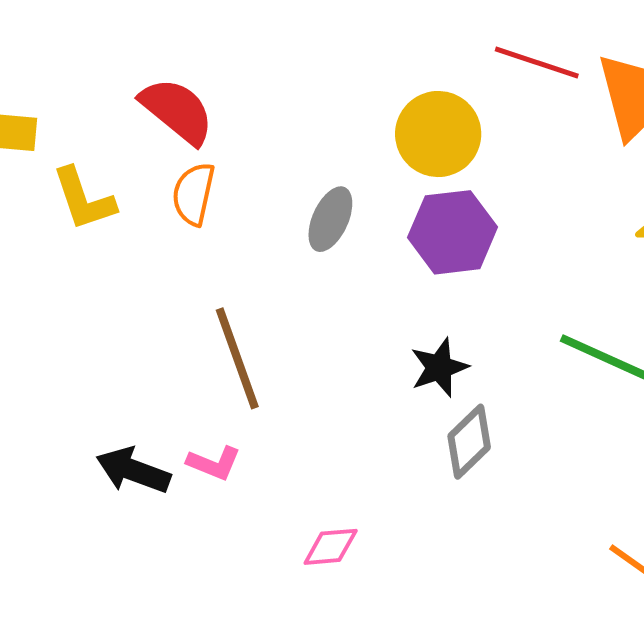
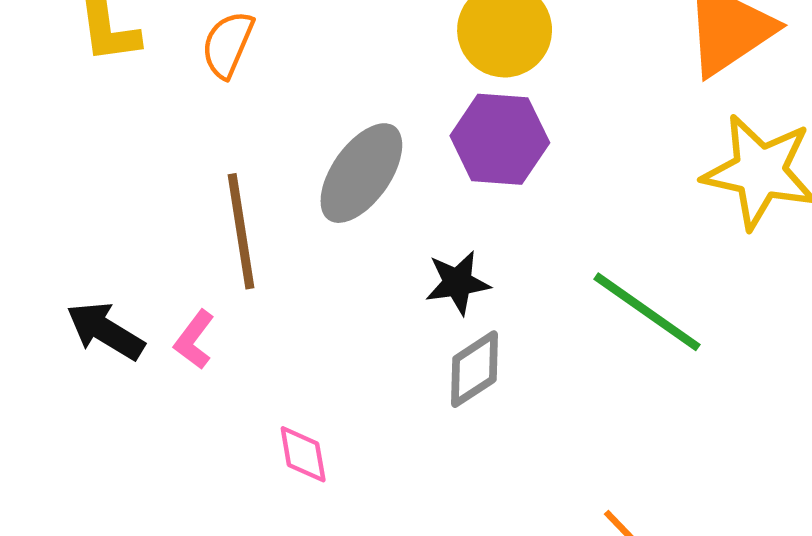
gray ellipse: (330, 219) -> (361, 173), moved, size x1.5
pink L-shape: (214, 463) -> (194, 340), turned 94
pink diamond: (331, 547) -> (303, 454), turned 74

